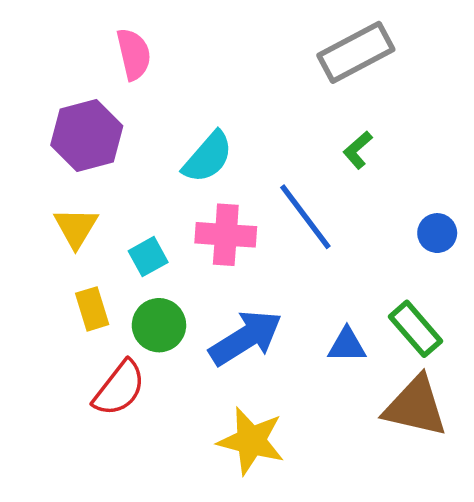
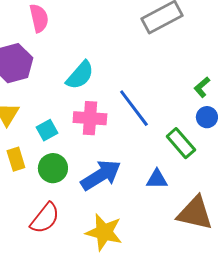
green L-shape: (358, 150) -> (202, 87), moved
green rectangle: (416, 329) -> (181, 143), moved
red semicircle: (119, 388) -> (45, 218), moved

